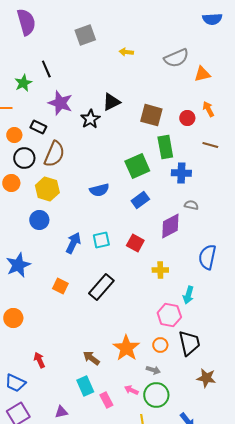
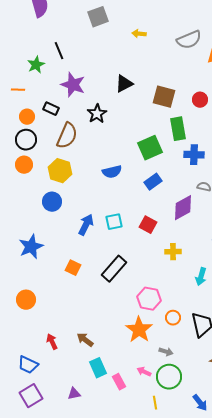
black star: (90, 119) -> (97, 114), moved
black circle: (24, 158) -> (26, 140), moved
pink hexagon: (169, 315) -> (149, 299), moved
orange circle: (160, 345) -> (173, 318), moved
brown arrow: (91, 358) -> (85, 340), moved

